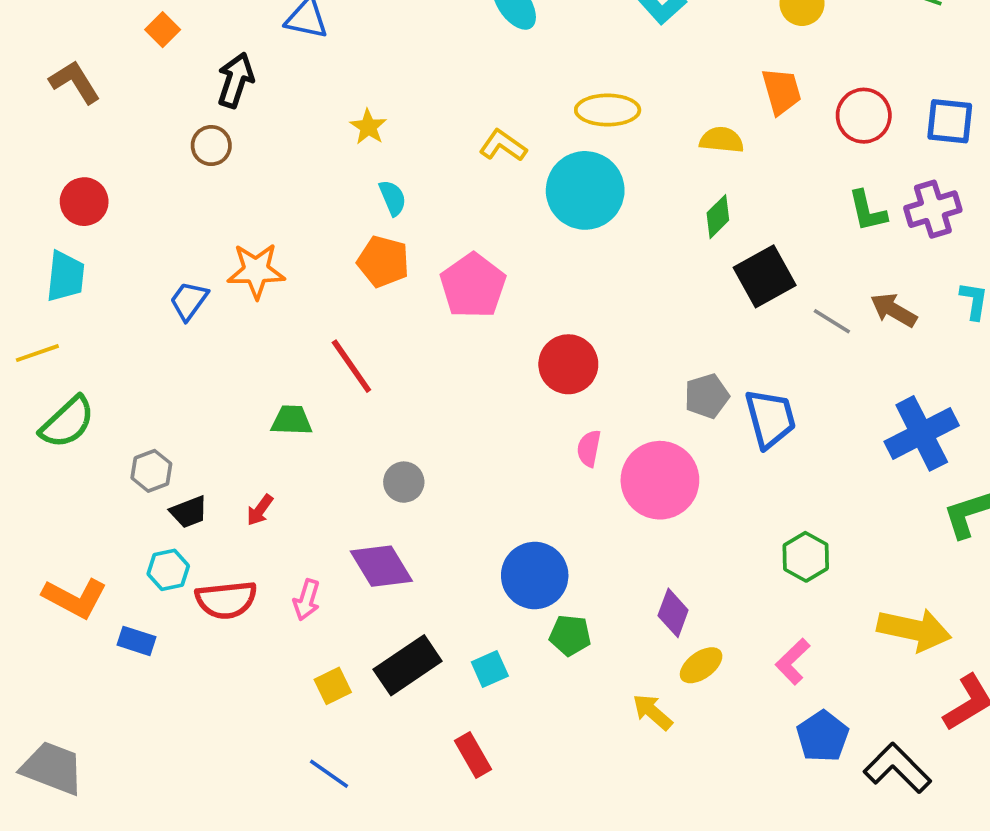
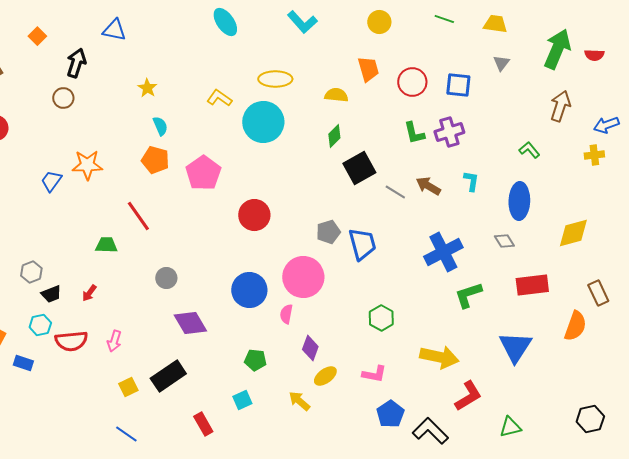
pink semicircle: (589, 448) -> (286, 314), moved
purple diamond: (381, 566) -> (190, 323), moved
blue circle: (535, 576) -> (249, 290), moved
pink L-shape: (793, 662) -> (374, 374), turned -125
cyan square: (490, 669) -> (242, 400), moved

